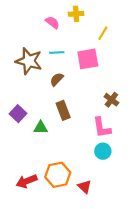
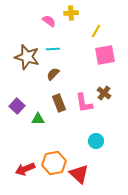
pink square: (88, 59) -> (105, 55), moved
pink L-shape: (102, 128) -> (84, 103), moved
red triangle: (85, 187) -> (79, 174), size x1.5

